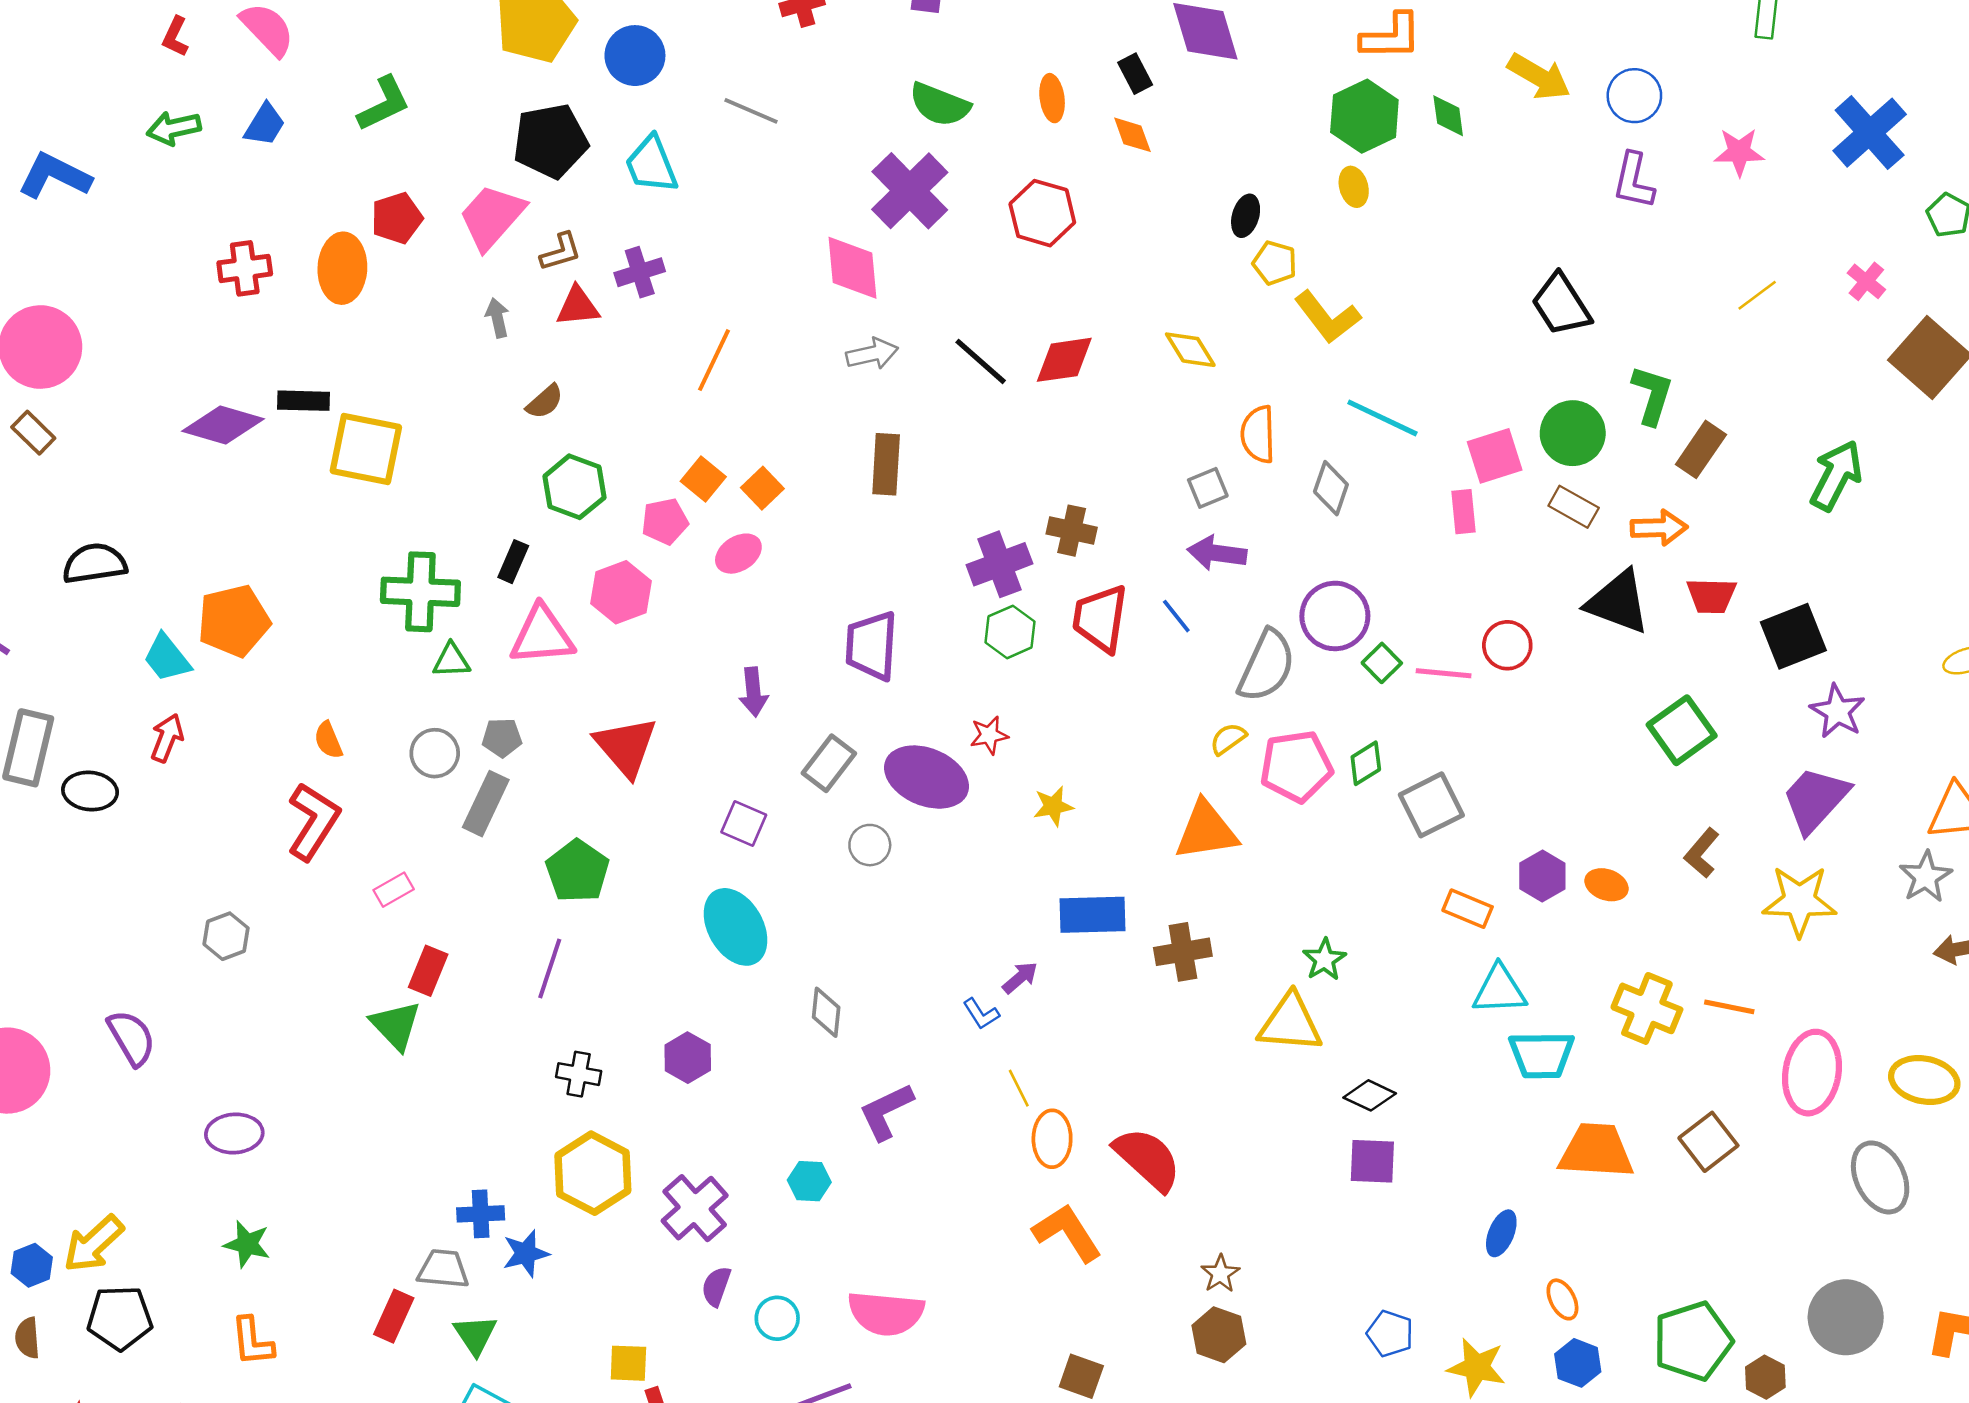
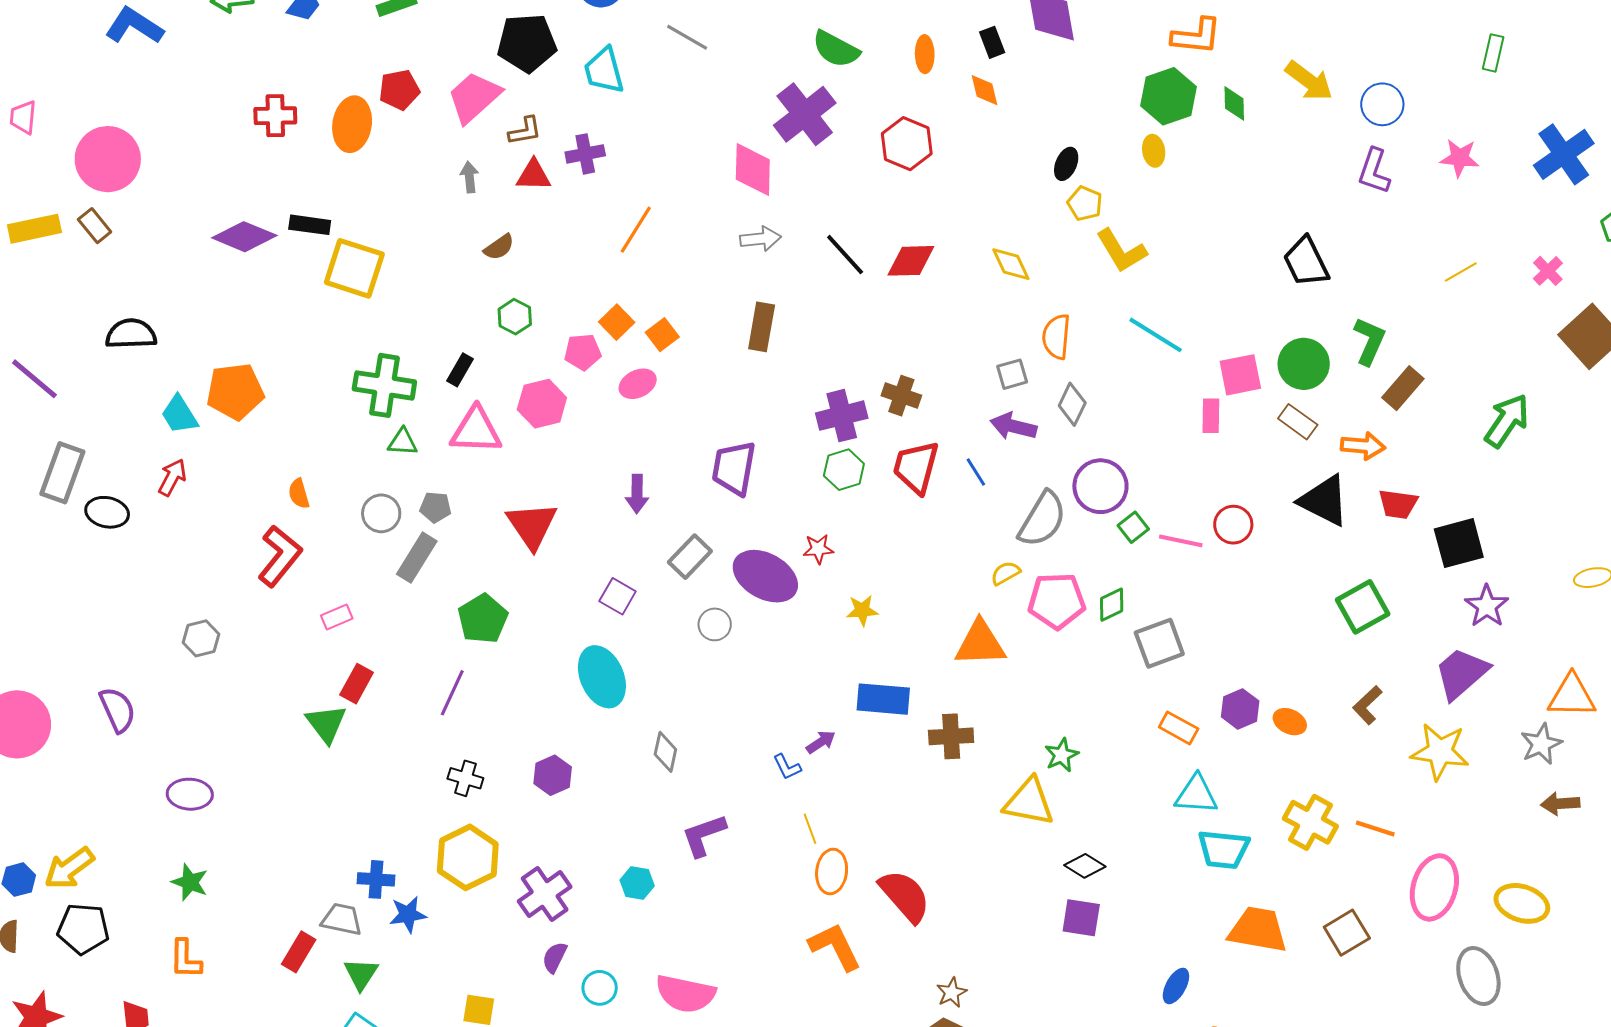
green hexagon: (574, 487) -> (515, 317), size x0.7
gray diamond: (1331, 488) -> (1072, 404), moved

